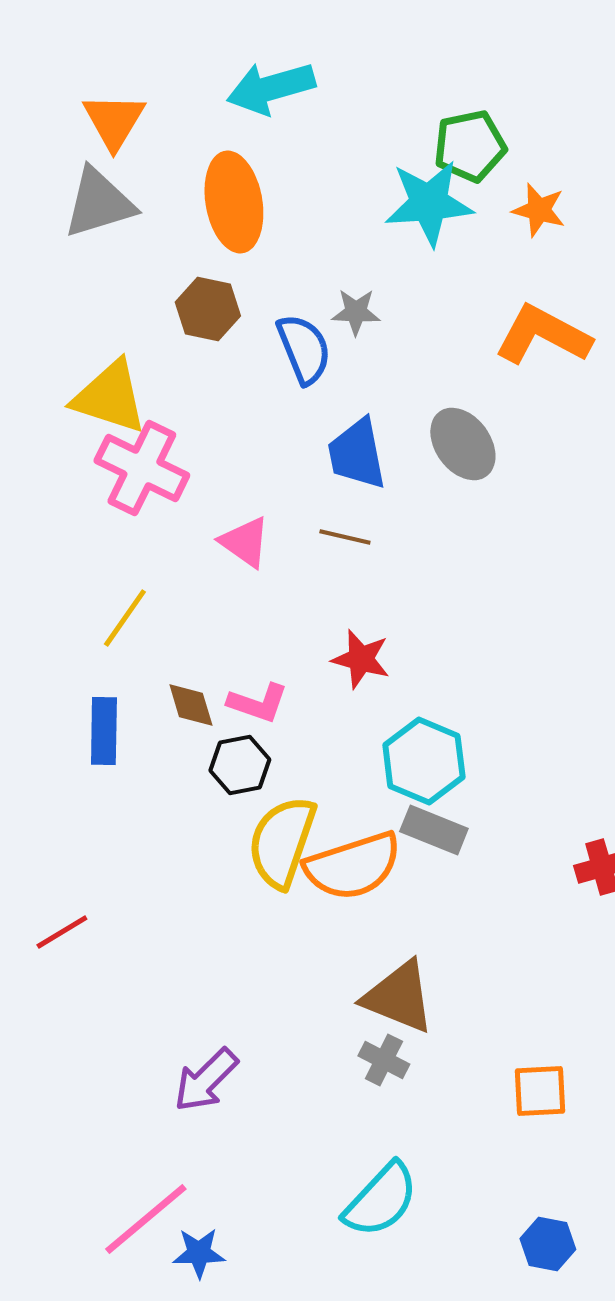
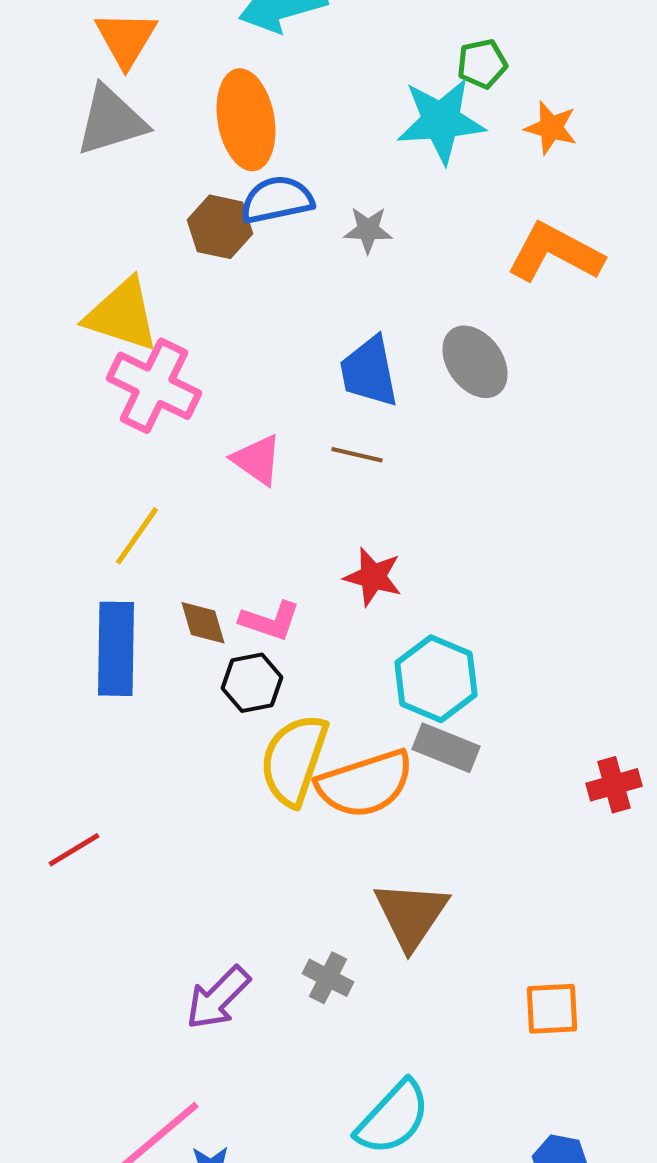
green pentagon: (470, 146) -> (482, 64), size x0.7
blue semicircle: (304, 349) -> (277, 200), moved, turned -80
blue rectangle: (104, 731) -> (116, 649), size x1.4
brown triangle: (399, 997) -> (411, 915), turned 42
gray cross: (384, 1060) -> (328, 978), moved

